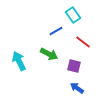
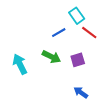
red line: (83, 42) -> (89, 33), moved
purple square: (74, 66) -> (78, 60), moved, turned -32

